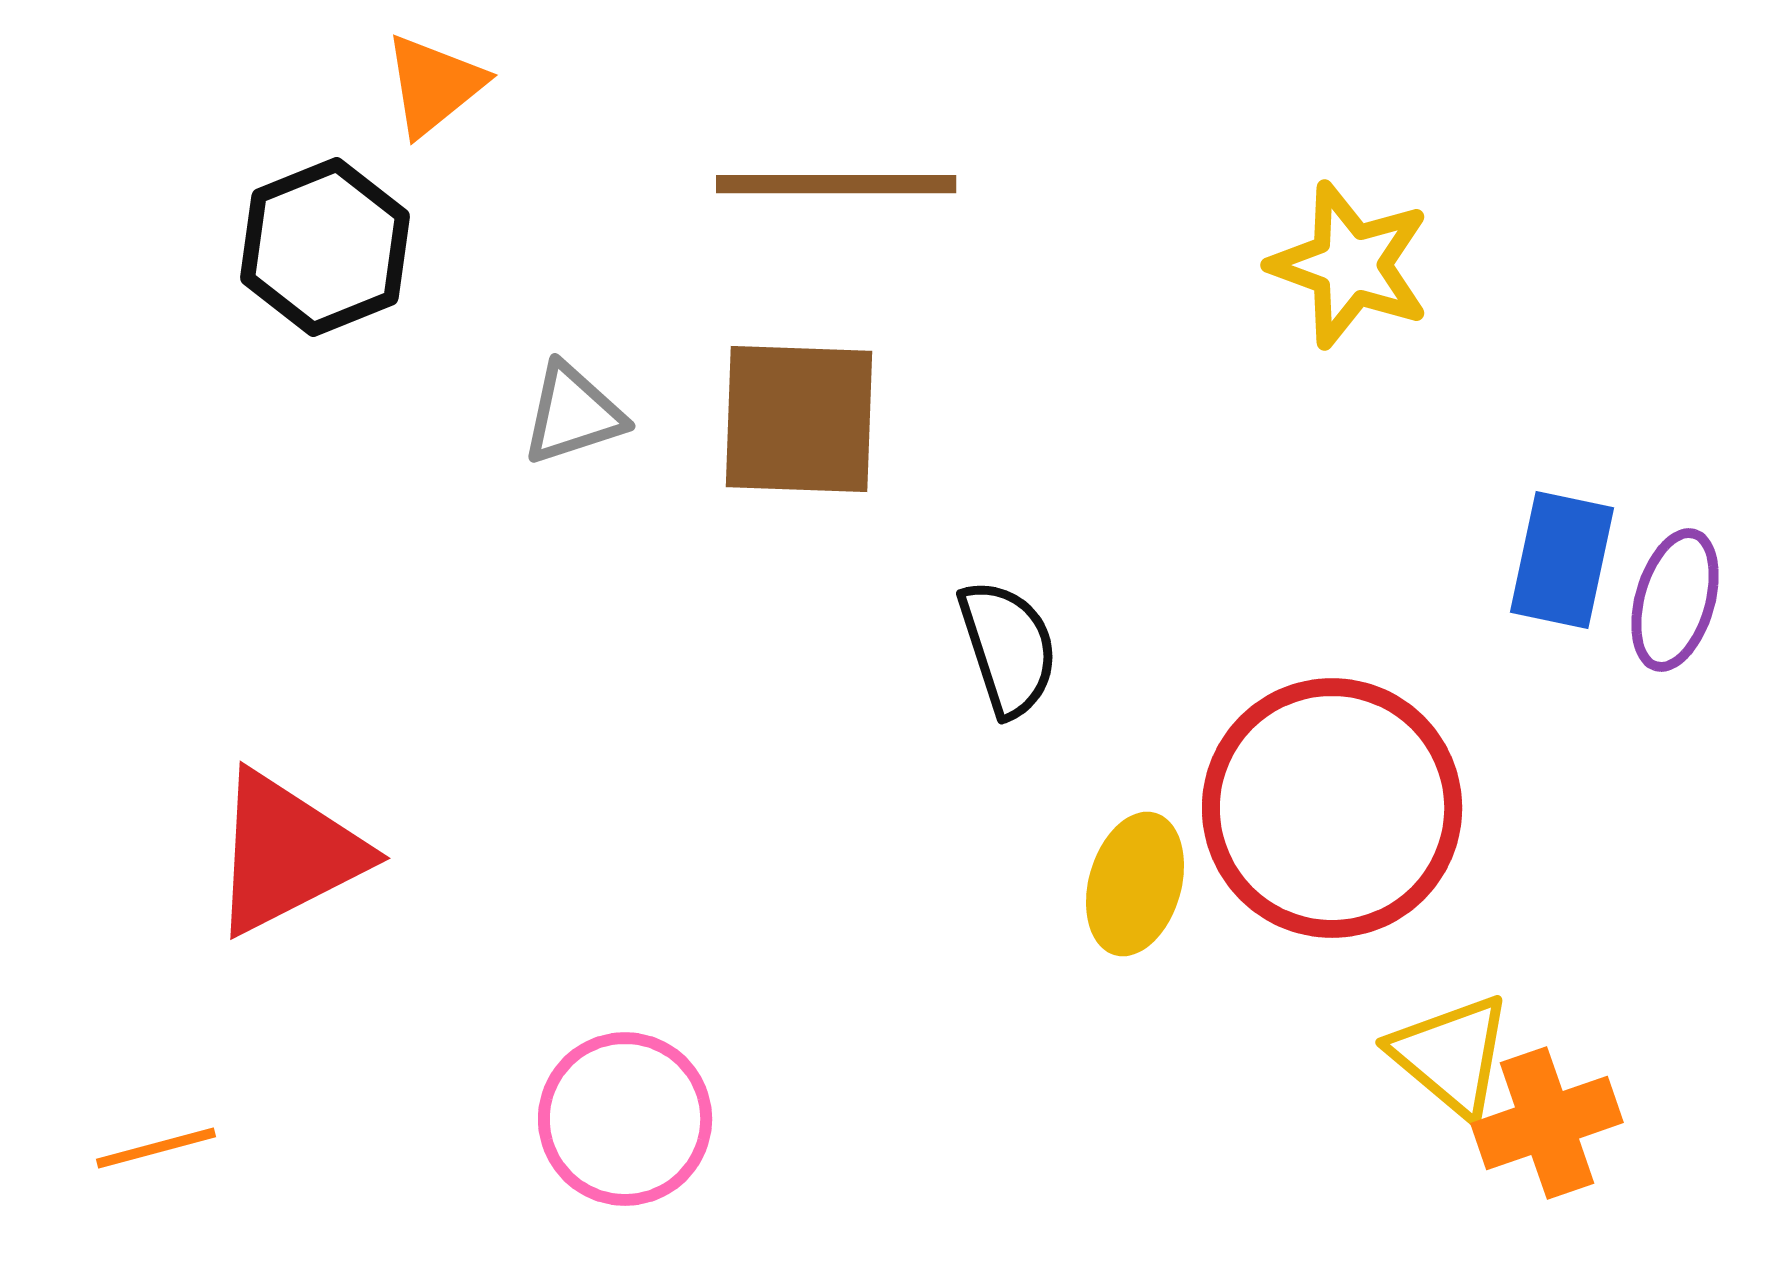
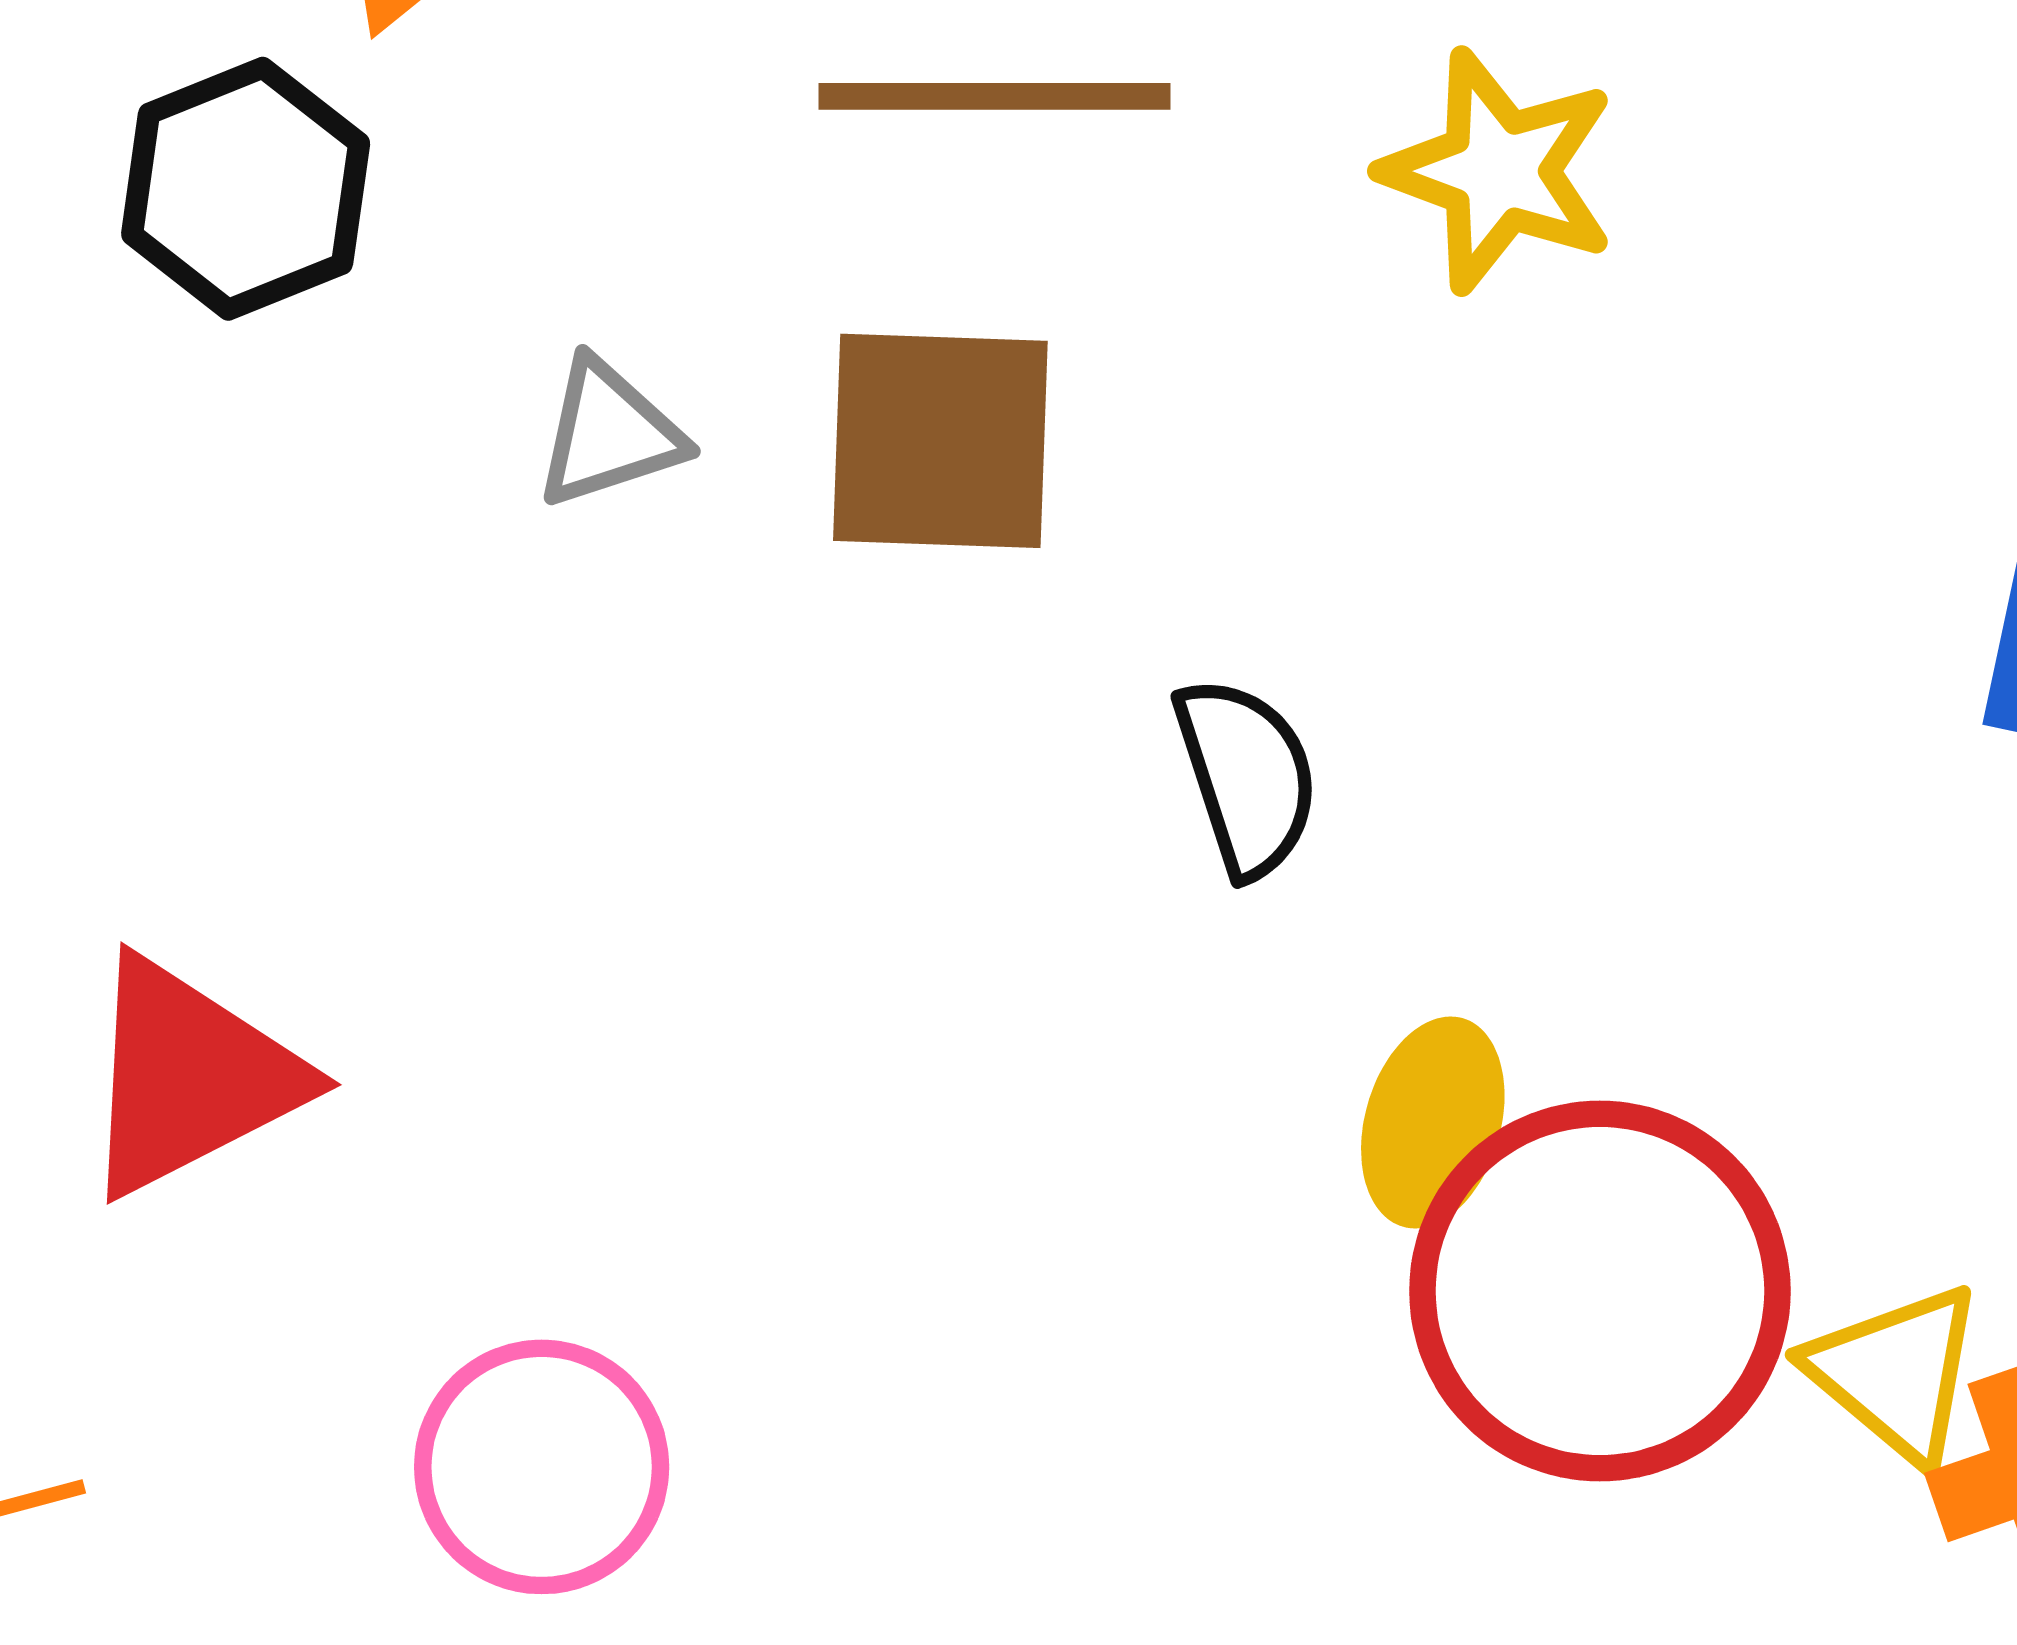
yellow star: (1350, 265) -> (1499, 171), moved
red circle: (1332, 808) -> (1600, 1291), moved
pink circle: (625, 1119) -> (542, 1467), moved

